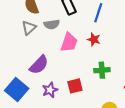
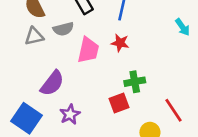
gray triangle: (29, 28) -> (34, 36), turned 35
red square: (75, 86) -> (119, 103), moved

